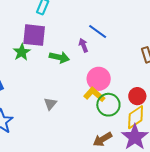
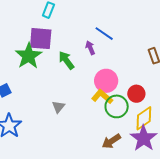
green star: (22, 52) -> (29, 56), size x1.5
green arrow: (59, 57) -> (66, 60), turned -138
red circle: (137, 96) -> (136, 94), moved

